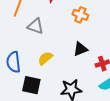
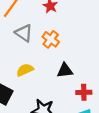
orange cross: (80, 15) -> (51, 39), moved

